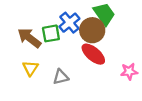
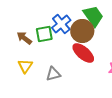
brown arrow: (29, 38) -> (24, 38), size x0.7

